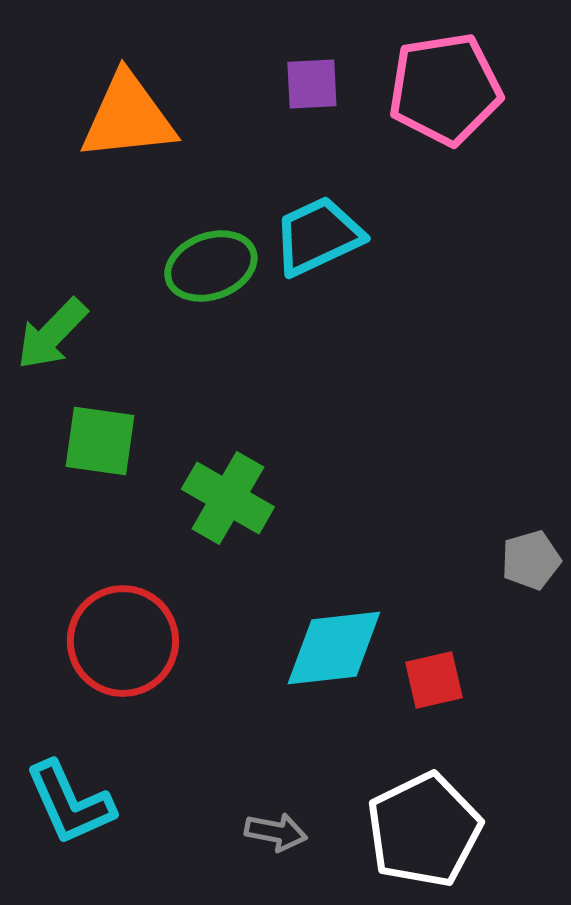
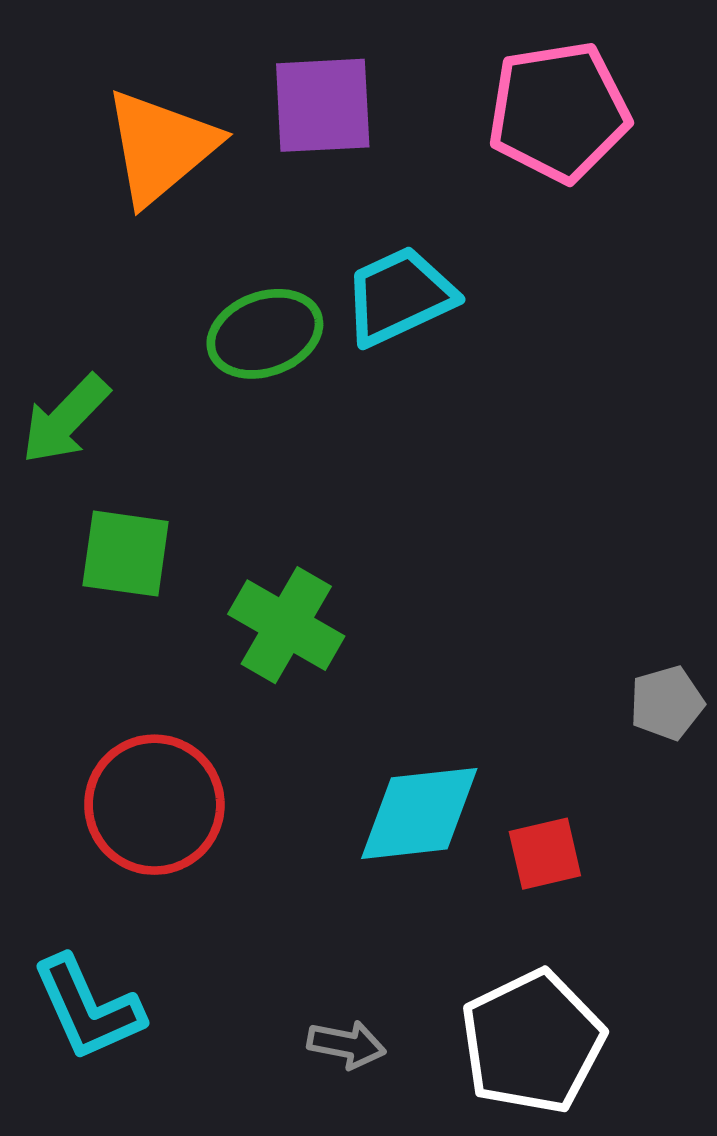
purple square: (312, 84) -> (323, 105), moved, size x1.5
orange triangle: (128, 117) -> (161, 147), turned -34

